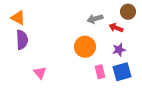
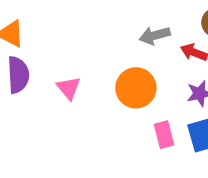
pink triangle: (40, 73) -> (69, 88), moved

